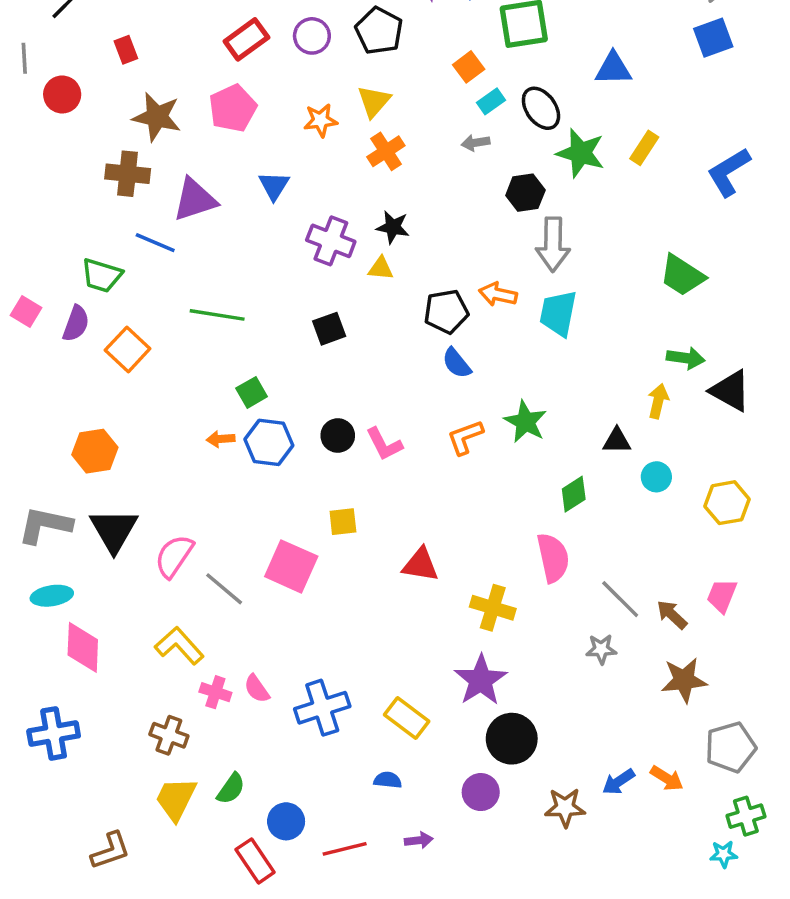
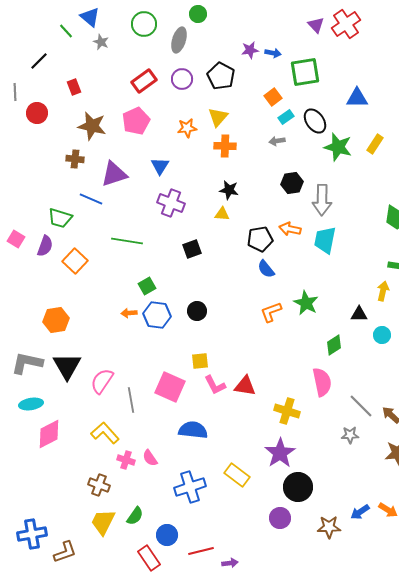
orange cross: (386, 151) -> (225, 146), turned 35
brown cross: (128, 174) -> (75, 159), size x0.7
black hexagon: (525, 193) -> (292, 183), moved
purple cross: (331, 241) -> (171, 203), moved
pink L-shape: (384, 444) -> (215, 385), moved
gray line: (224, 589) -> (131, 400), turned 40
pink diamond: (83, 647) -> (49, 434), turned 60
blue cross: (322, 708) -> (190, 487), moved
blue cross: (54, 733) -> (32, 534), moved
blue semicircle: (388, 780) -> (193, 430), moved, size x1.8
purple arrow: (419, 840) -> (230, 563), moved

